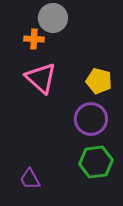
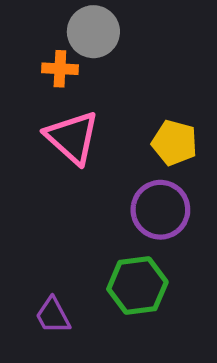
green hexagon: (96, 162) -> (137, 285), moved

